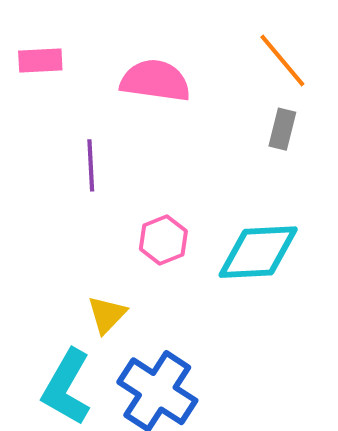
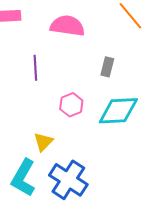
gray rectangle: (282, 129) -> (107, 67), moved

